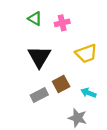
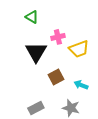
pink cross: (62, 23) -> (58, 37), moved
gray rectangle: (39, 95) -> (36, 108), moved

